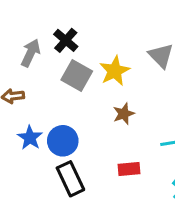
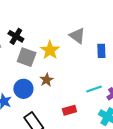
brown star: (124, 114) -> (47, 80), moved
blue circle: (63, 141) -> (23, 89), moved

